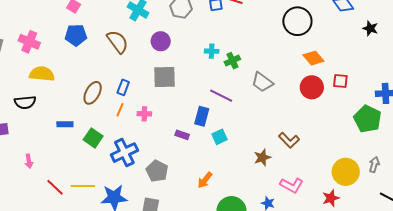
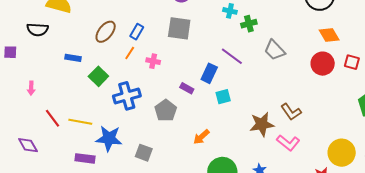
brown star: (262, 157) -> (262, 124), size x1.4
gray pentagon: (157, 171) -> (166, 110), moved
pink L-shape: (292, 185) -> (288, 143), moved

